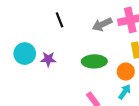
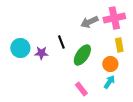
black line: (60, 20) -> (61, 42), moved
green ellipse: (94, 61) -> (82, 55), turned -55

